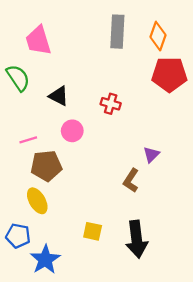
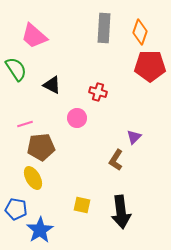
pink trapezoid: (38, 41) -> (34, 36), turned -32
pink circle: (72, 131) -> (77, 118), moved

